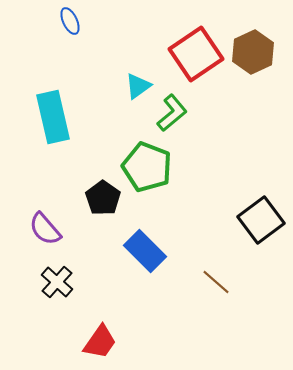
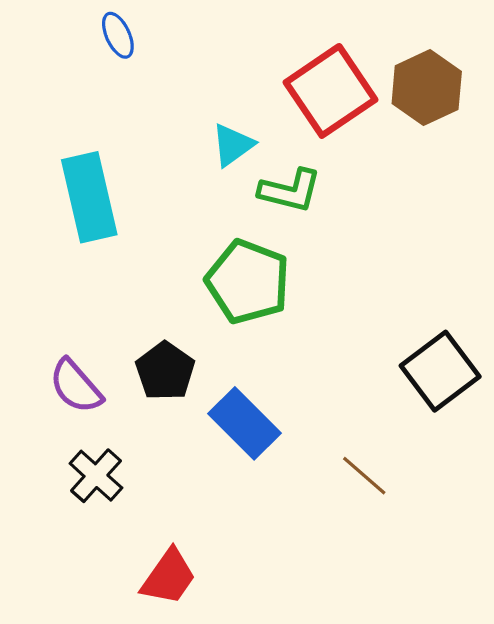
green L-shape: (172, 113) -> (290, 191), turned 54
black pentagon: (103, 198) -> (165, 371), moved

